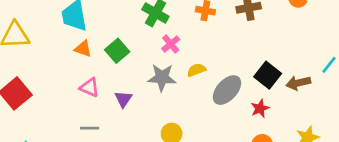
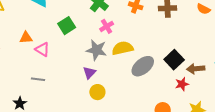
orange triangle: (83, 49) -> (26, 38), moved, turned -32
yellow semicircle: (196, 70) -> (123, 48), size x1.5
purple triangle: (123, 99) -> (89, 73), moved
red star: (260, 108) -> (182, 84), moved

